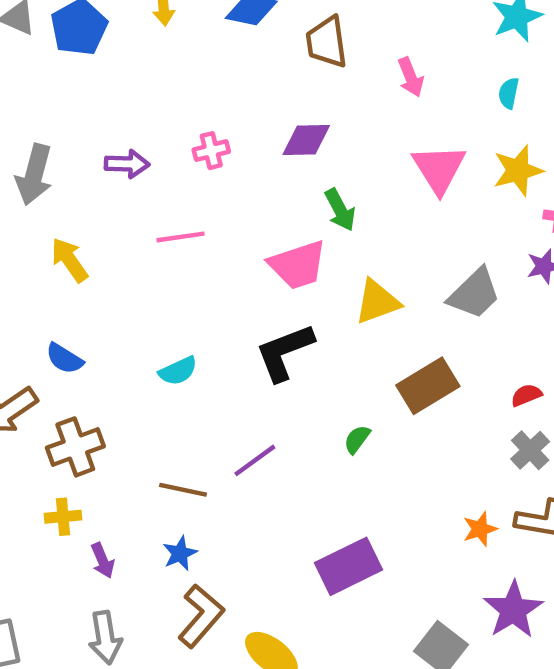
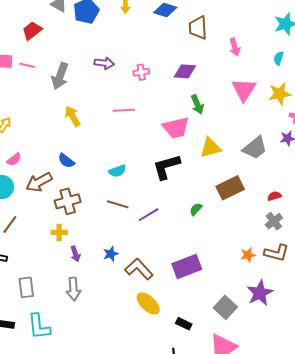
purple arrow: (127, 164) -> (104, 63), moved
brown line: (183, 490) -> (118, 204), moved
brown L-shape: (201, 616) -> (139, 269), moved, turned -88

